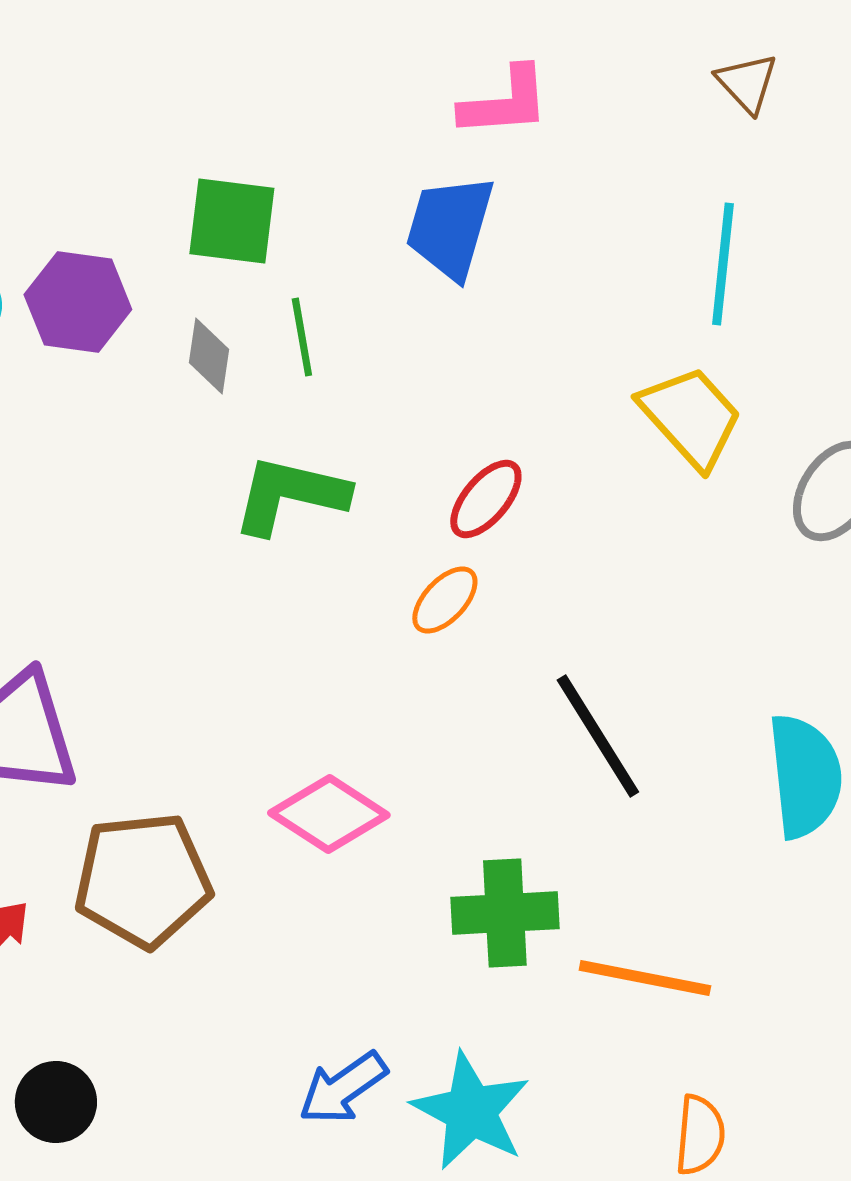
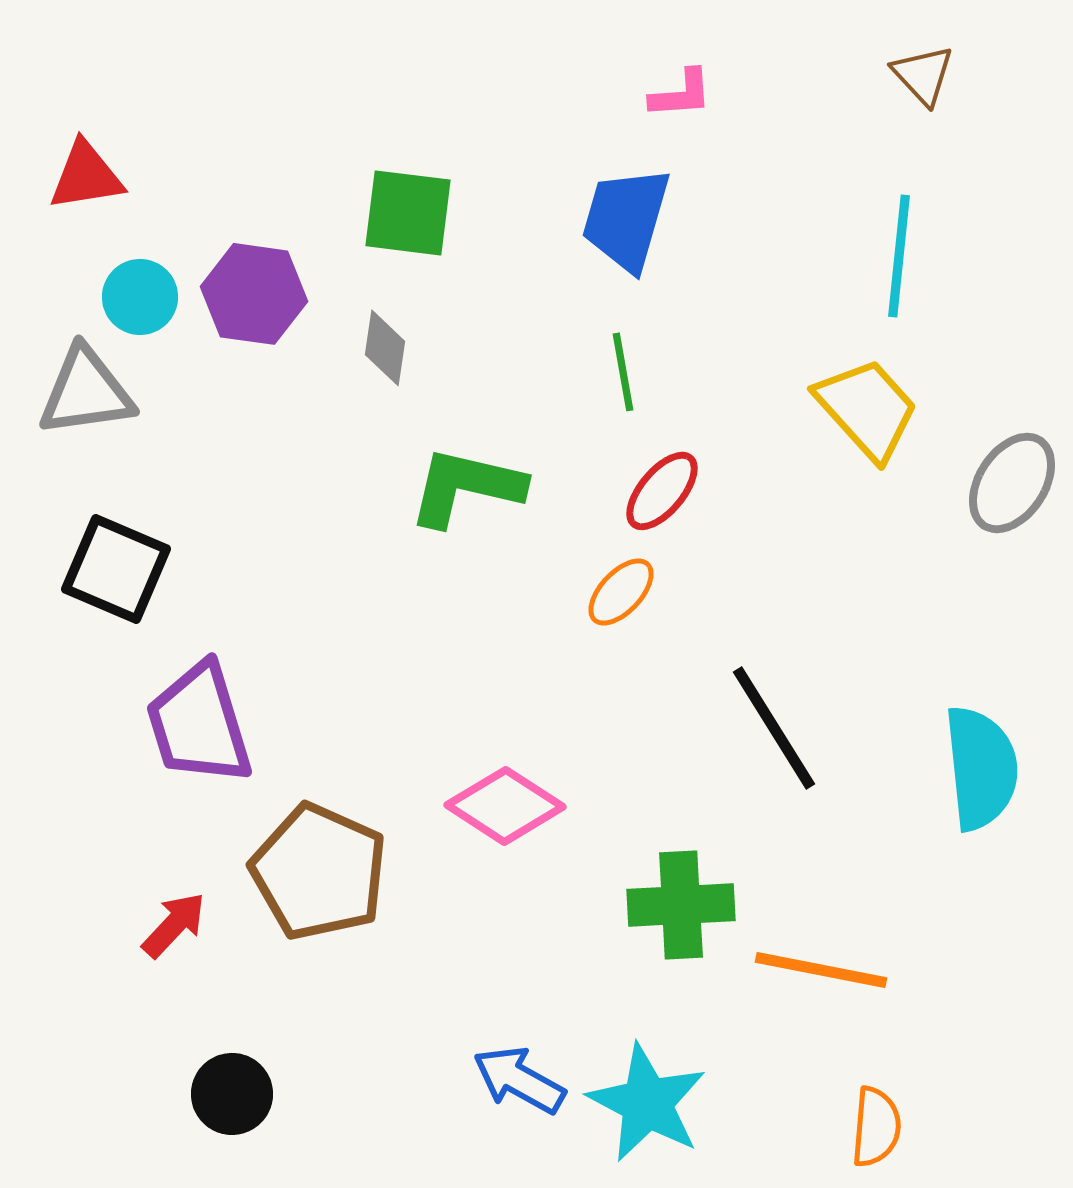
pink L-shape: (505, 102) -> (681, 94), size x0.7
green line: (302, 337) -> (623, 372), moved
brown pentagon: (143, 880) -> (319, 872), turned 30
blue arrow: (343, 1088) -> (519, 1080), turned 64

